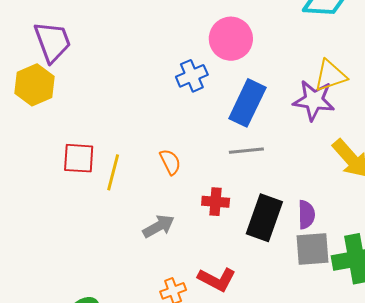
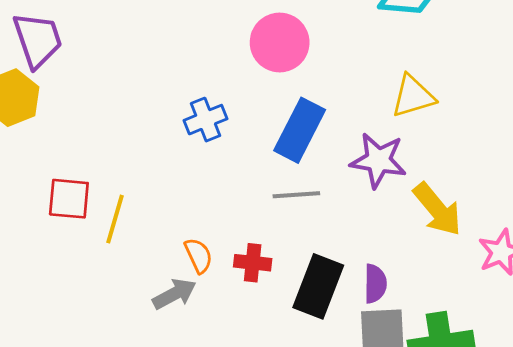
blue cross: (192, 76) -> (206, 120), moved
purple star: (314, 100) -> (378, 160), moved
orange semicircle: (170, 162) -> (199, 256), moved

